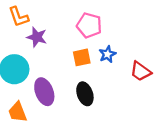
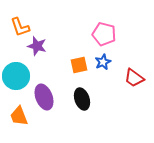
pink pentagon: (89, 25) -> (104, 34), moved

